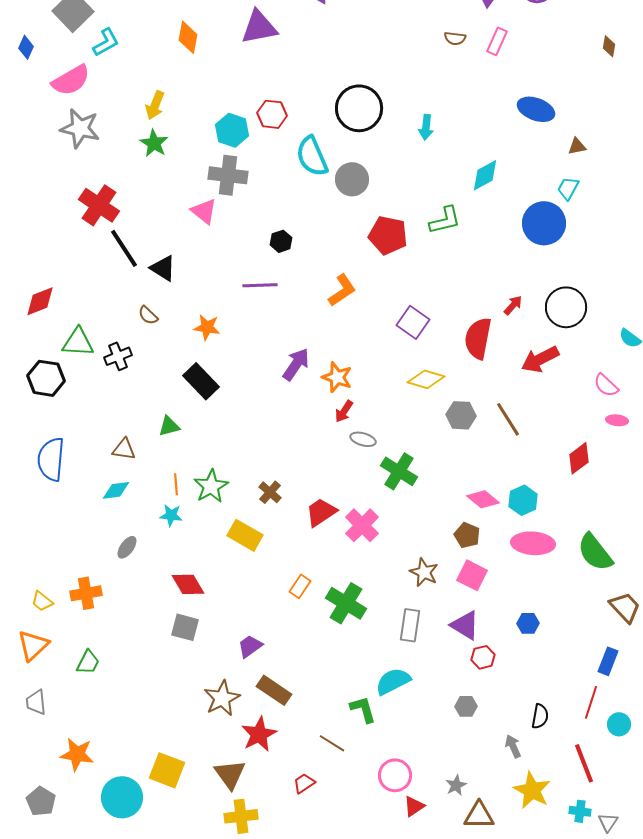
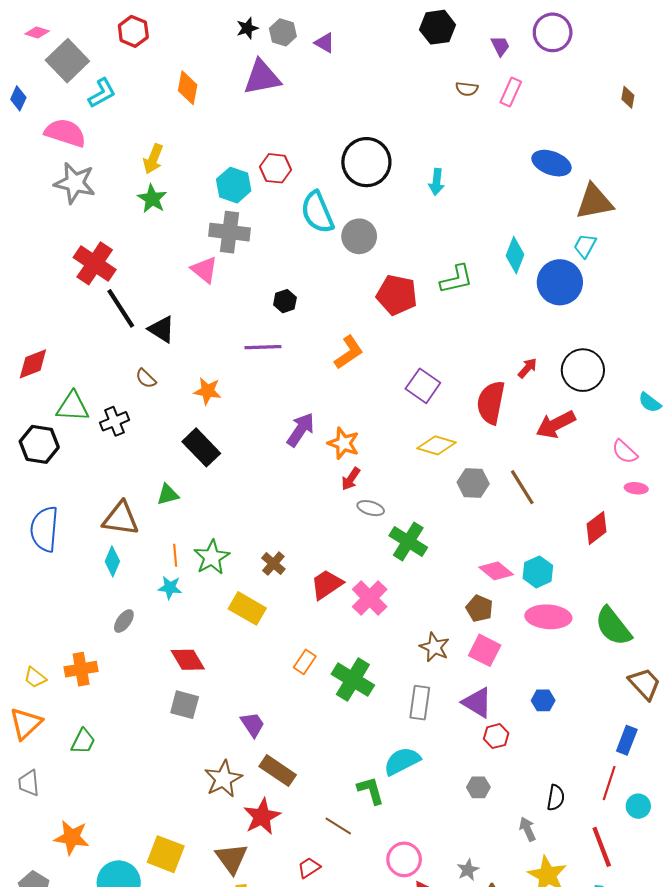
pink semicircle: (71, 80) -> (65, 133), turned -132
brown triangle: (577, 146) -> (594, 202), size x2.0
cyan diamond: (485, 175) -> (515, 255), moved, turned -40
brown triangle: (124, 449) -> (121, 519), size x1.5
cyan diamond: (116, 490) -> (112, 561), turned -60
purple trapezoid: (250, 646) -> (253, 725), turned 92

